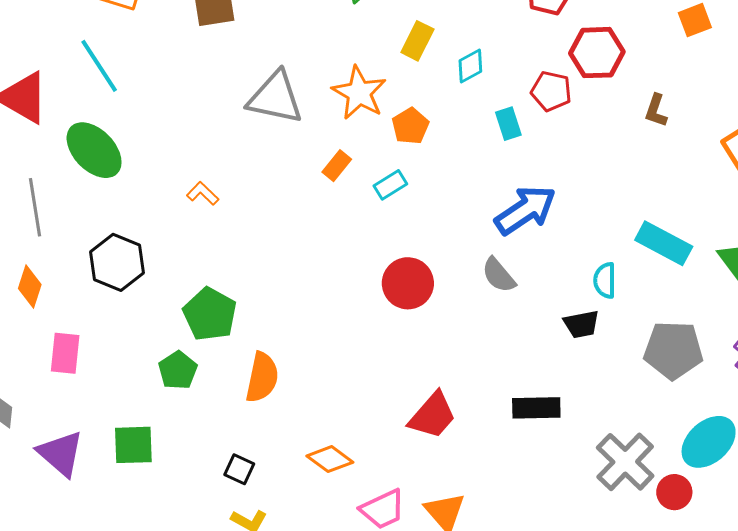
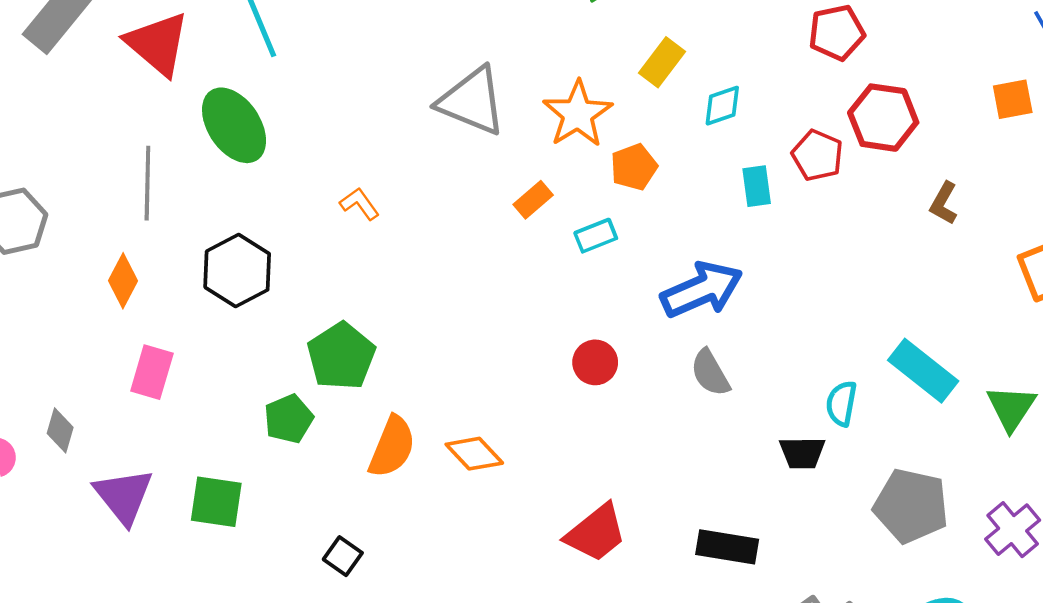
blue arrow: (525, 210) -> (702, 290), moved
red circle: (408, 283) -> (595, 362), size x0.7
orange diamond: (330, 459) -> (474, 454), moved

